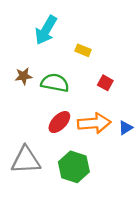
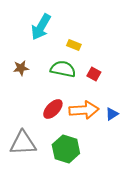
green semicircle: (55, 83) -> (63, 69), moved

